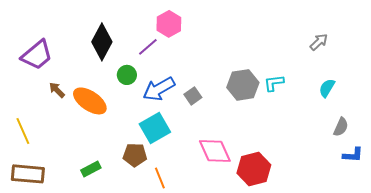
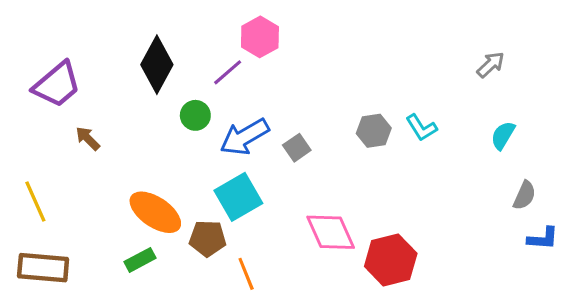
cyan L-shape: (274, 83) -> (421, 128), turned -115
gray hexagon: (243, 85) -> (374, 131), size x0.7
orange ellipse: (90, 101) -> (155, 212), moved

